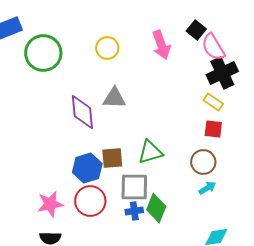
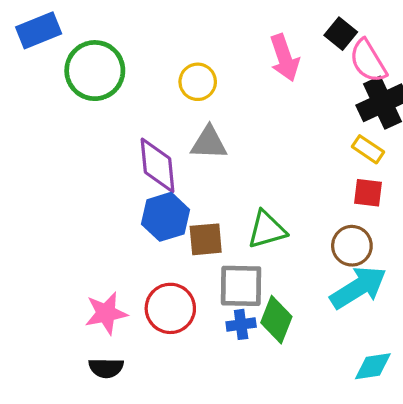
yellow circle: (107, 48) -> (198, 82), moved
blue hexagon: (87, 168) -> (166, 217), moved
cyan arrow: (207, 188) -> (358, 288), size x2.0

